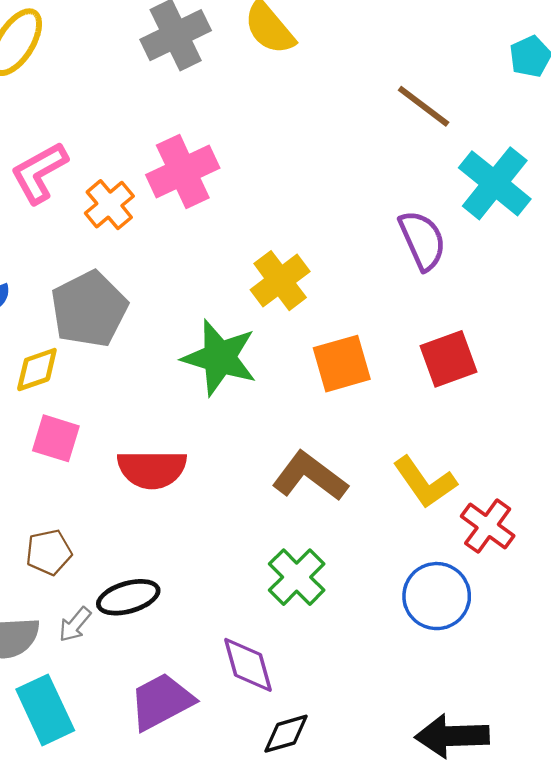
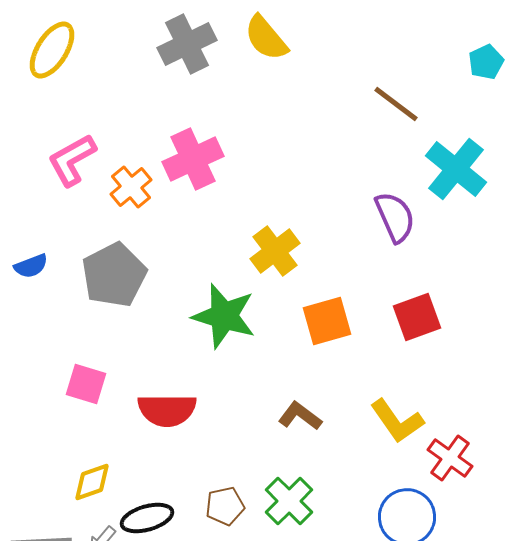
yellow diamond: (37, 370) -> (92, 482), moved
brown L-shape: (310, 476) -> (300, 416), size x0.7
brown pentagon: (49, 552) -> (225, 506), moved

